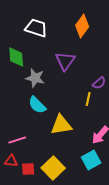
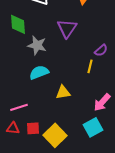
cyan semicircle: (37, 105) -> (39, 72), turned 114
yellow triangle: (61, 125) -> (63, 92), size x0.7
red square: (28, 169) -> (33, 128), moved

